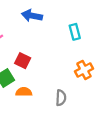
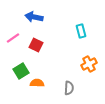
blue arrow: (32, 16) -> (34, 17), moved
red square: (23, 61) -> (36, 45), moved

